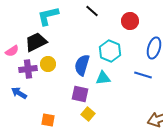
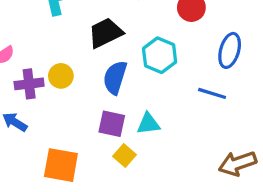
black trapezoid: (36, 42) -> (105, 33), moved
cyan triangle: (103, 78) -> (148, 124), moved
orange square: (48, 120) -> (61, 165), size x1.6

